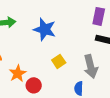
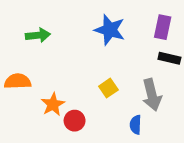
blue star: (45, 29) -> (110, 30), moved

